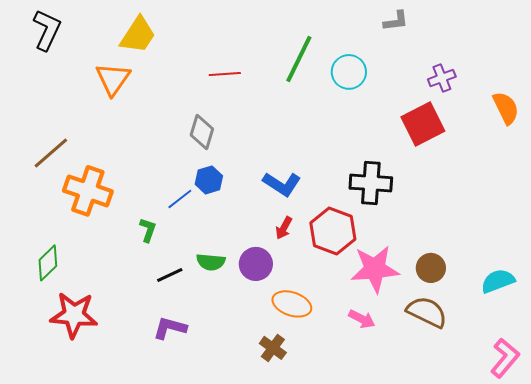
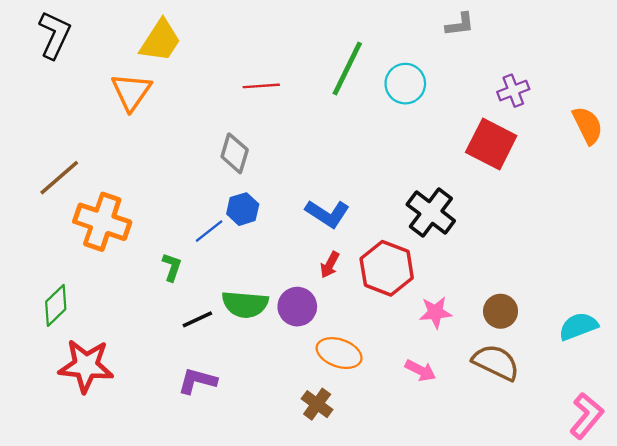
red square: (423, 124) -> (491, 144), turned -36
black cross: (371, 183) -> (431, 213), turned 33
green semicircle: (211, 262) -> (245, 304), size x1.4
pink star: (375, 269) -> (435, 312), size x0.6

